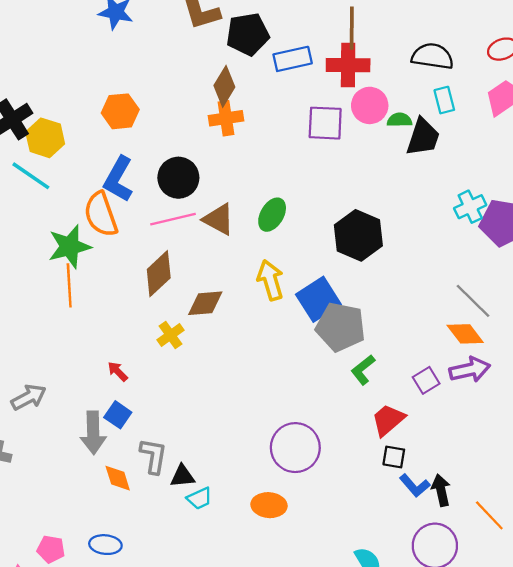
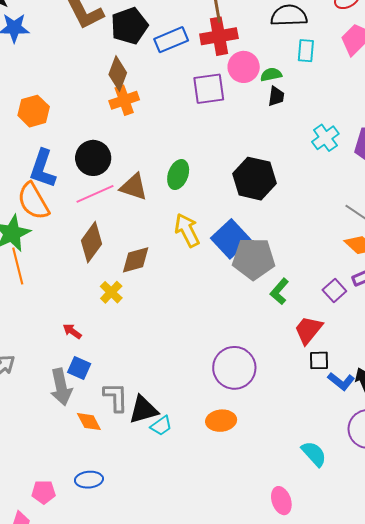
cyan rectangle: (444, 100) -> (306, 51), turned 30
black trapezoid: (423, 137) -> (276, 96), moved, size x0.6
cyan cross: (470, 207) -> (325, 138), moved
black triangle: (182, 476) -> (143, 410), size x1.4

